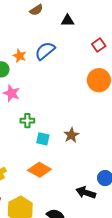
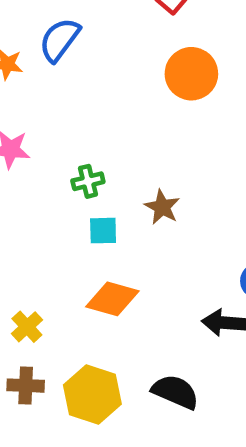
green cross: (27, 121) -> (88, 181), moved

